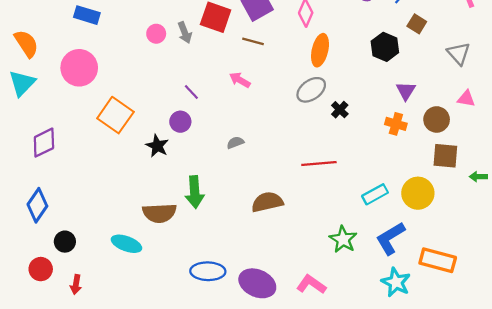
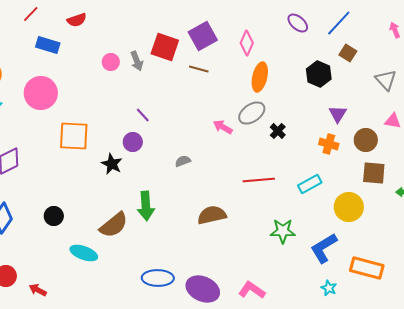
pink arrow: (240, 80) -> (223, 127), moved
orange square: (115, 115) -> (74, 136), turned -32
cyan rectangle: (375, 194) -> (310, 184), moved
brown semicircle: (159, 213) -> (114, 225), turned -36
green star: (343, 239) -> (283, 231), moved, turned -30
black circle: (65, 242) -> (54, 216), moved
cyan star: (396, 282) -> (329, 288), size x0.6
red arrow: (76, 284) -> (38, 290), turned 108

